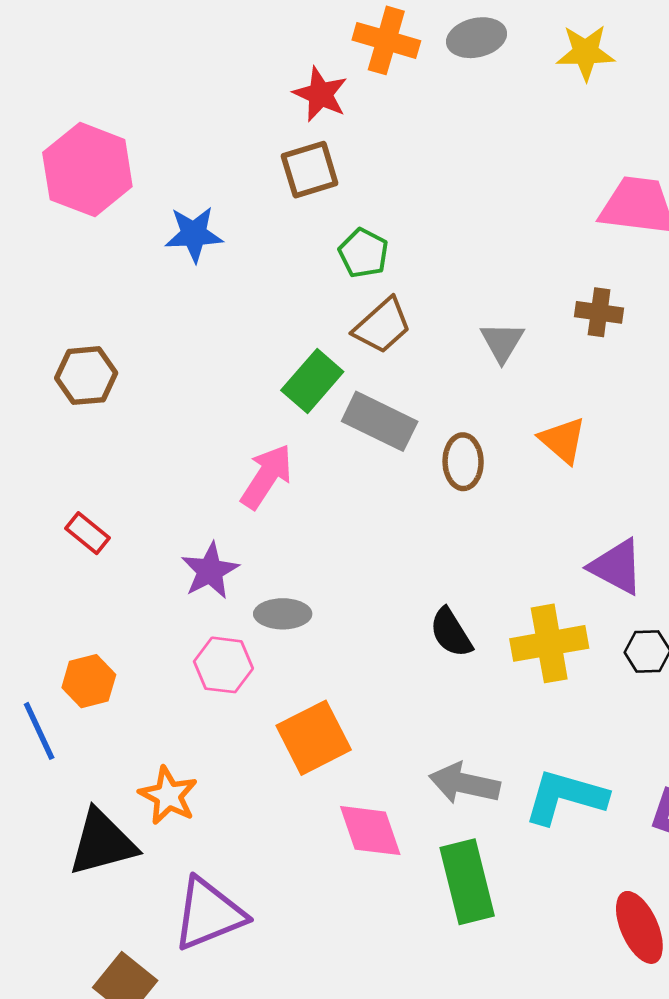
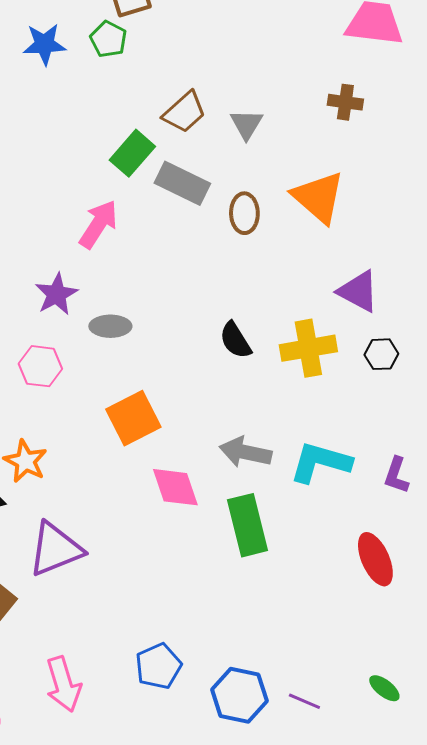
green pentagon: (363, 253) -> (108, 39), moved
gray triangle: (502, 342) -> (246, 124), moved
orange triangle: (563, 440) -> (318, 197), size x1.5
pink hexagon: (223, 665) -> (40, 366), moved

